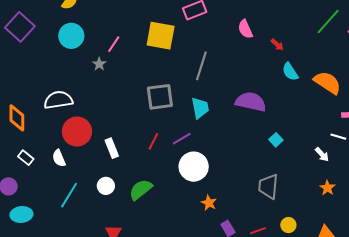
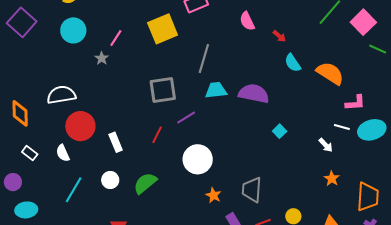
yellow square: (161, 36) -> (163, 29), turned -32
cyan trapezoid: (200, 108) -> (216, 90), moved, turned -85
purple line: (182, 139) -> (186, 118), moved
gray trapezoid: (268, 186) -> (252, 190), moved

